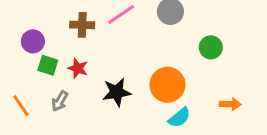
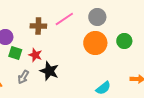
orange circle: (167, 85) -> (95, 43), moved
black star: (117, 92) -> (49, 71), moved, turned 30

